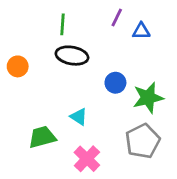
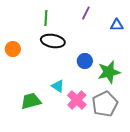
blue triangle: (141, 31) -> (117, 25), moved
pink cross: (87, 159) -> (77, 100), moved

